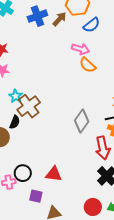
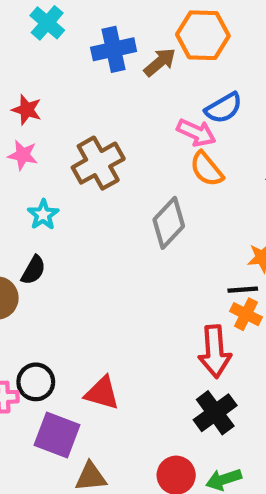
blue semicircle: (91, 25) -> (224, 108), moved
brown cross: (29, 106) -> (98, 163), moved
gray diamond: (82, 121) -> (169, 223), moved
purple square: (36, 196) -> (57, 435), size x1.5

